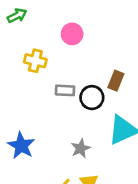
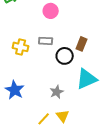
yellow cross: (35, 61) -> (21, 47), moved
gray rectangle: (65, 90) -> (46, 41), moved

